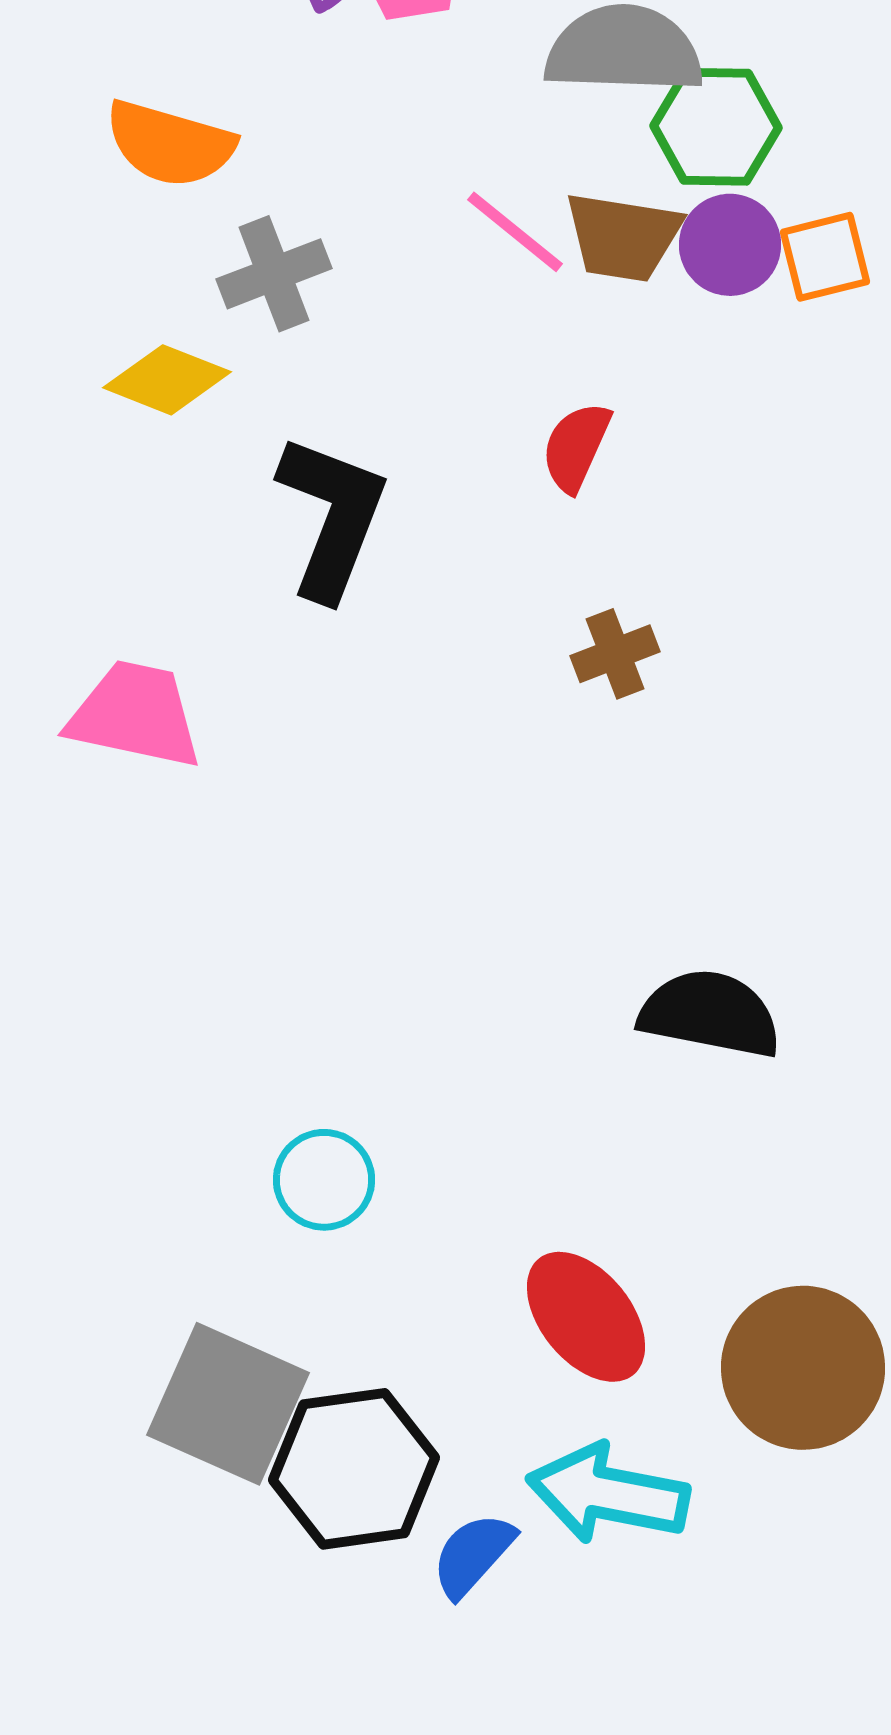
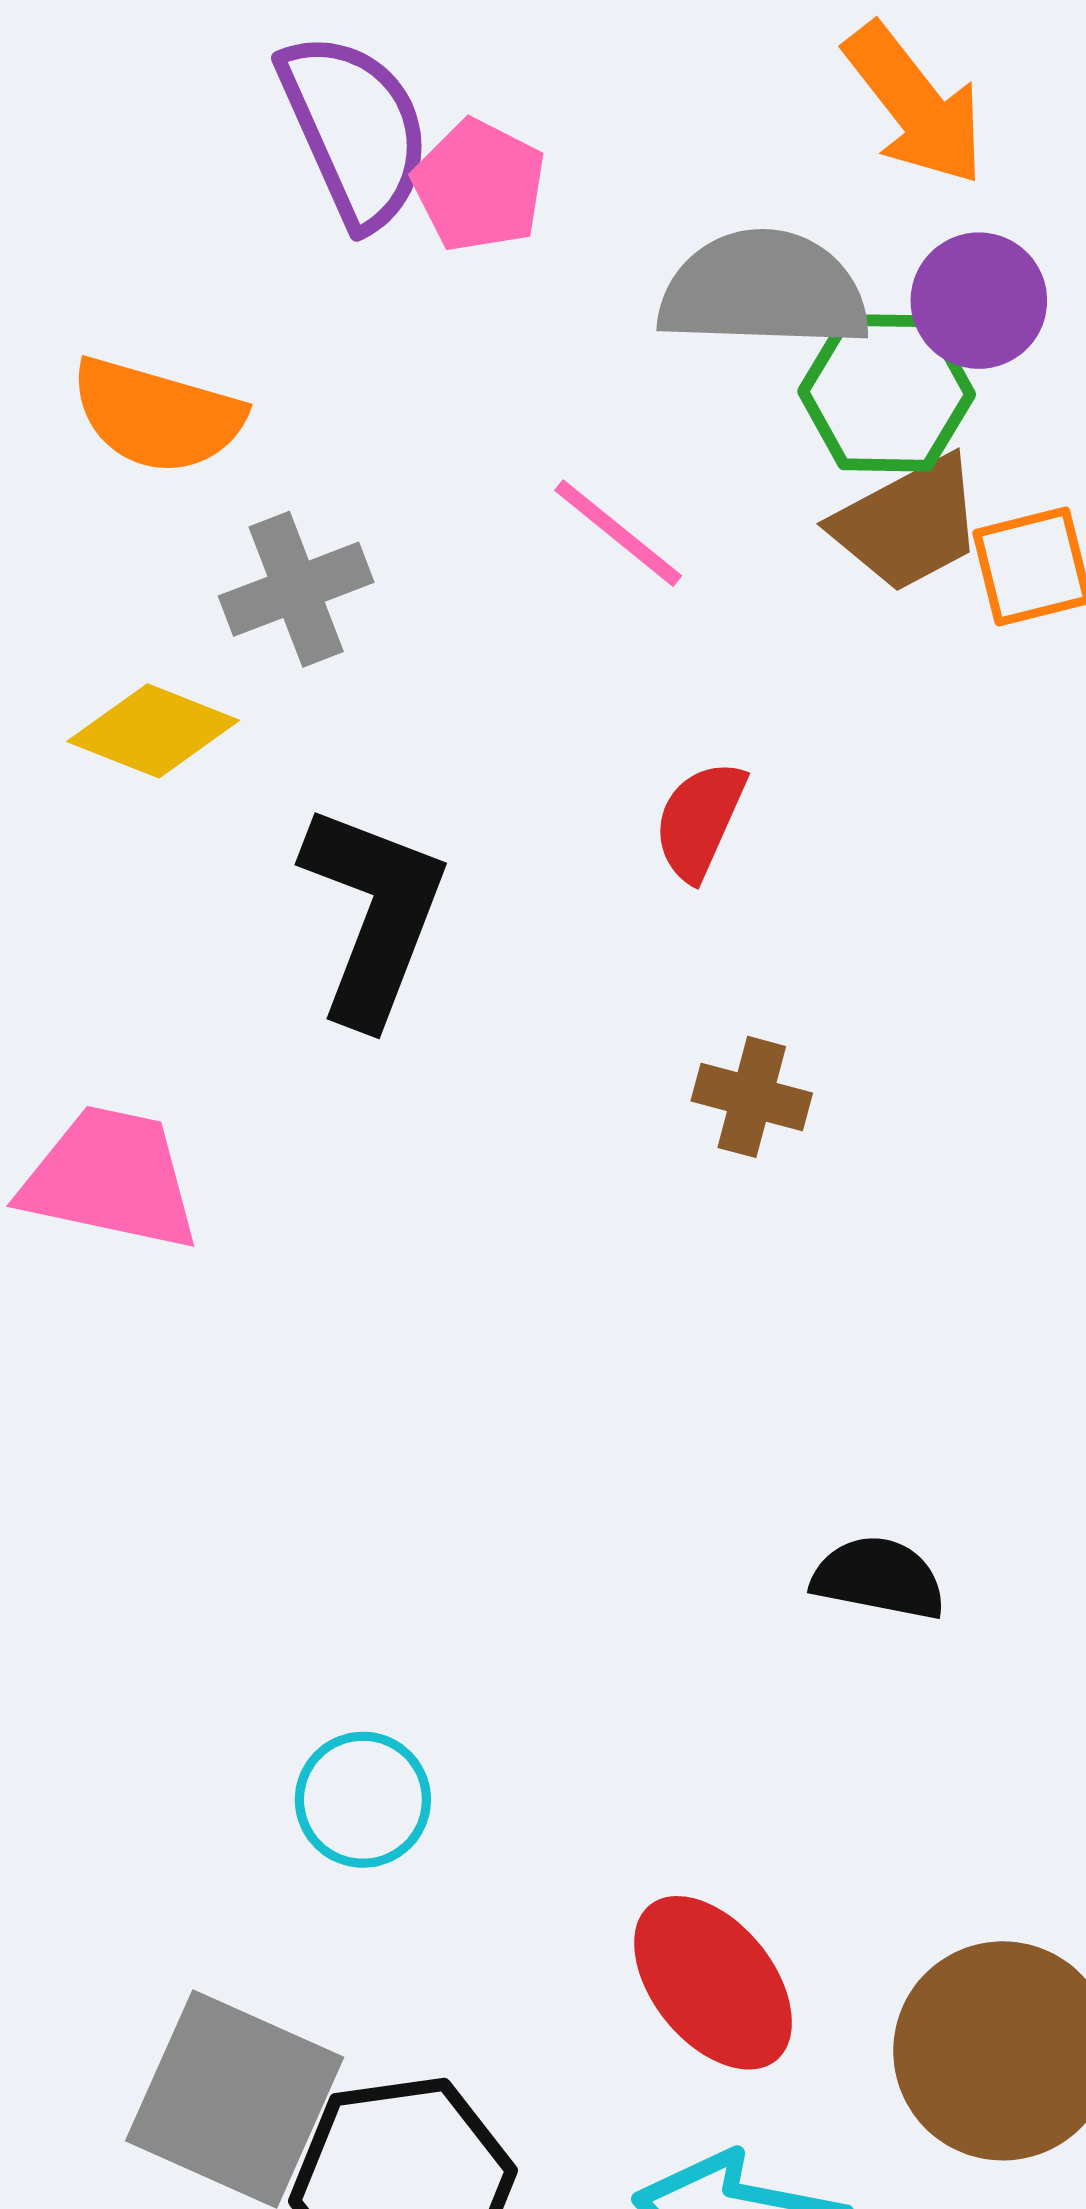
brown trapezoid: (623, 237) -> (908, 524), moved, turned -37
purple circle: (730, 245) -> (979, 301), moved
brown cross: (615, 654) -> (752, 1097), turned 36
black semicircle: (710, 1014) -> (879, 1578), size x0.7

